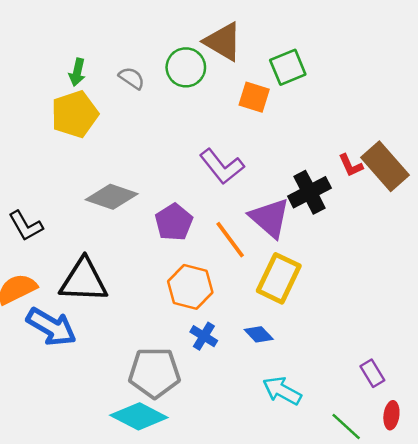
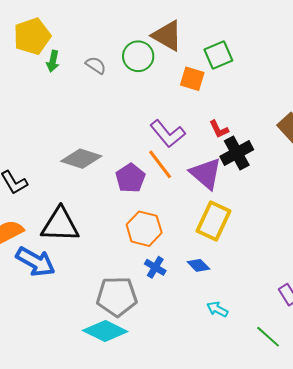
yellow pentagon: (75, 114) -> (32, 36), moved
red L-shape: (351, 165) -> (219, 129), moved
orange line: (230, 240) -> (160, 164), moved
cyan arrow: (282, 391) -> (217, 309), size x0.7

